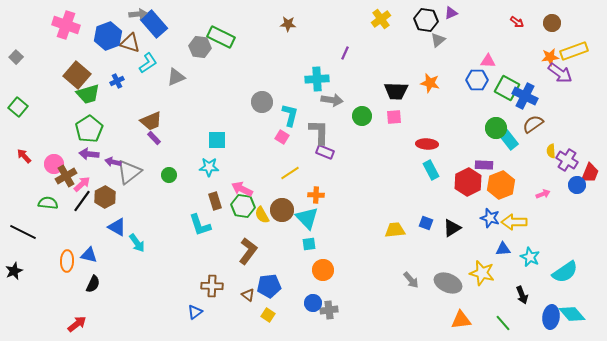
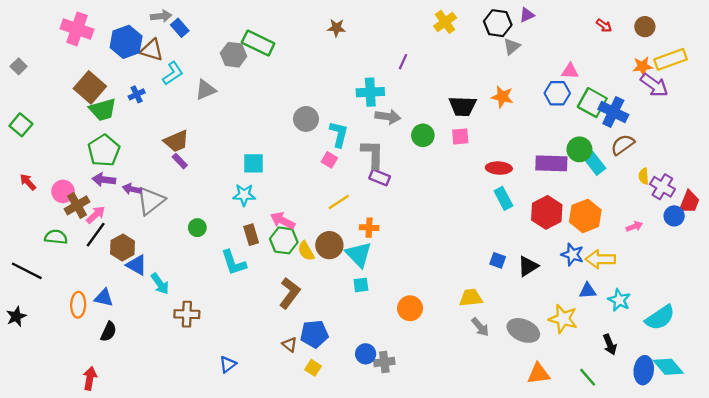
blue rectangle: (154, 24) -> (180, 28), size x0.6
purple rectangle: (484, 165) -> (551, 163), moved, size x1.5
green circle: (169, 175) -> (197, 228), moved
brown hexagon: (105, 197) -> (123, 247), moved
yellow trapezoid: (395, 230) -> (471, 298), moved
orange circle: (323, 270) -> (410, 308), moved
brown cross: (212, 286) -> (187, 314), moved
red arrow: (77, 324) -> (90, 378), turned -42

